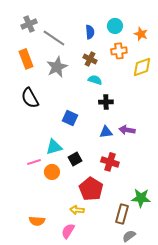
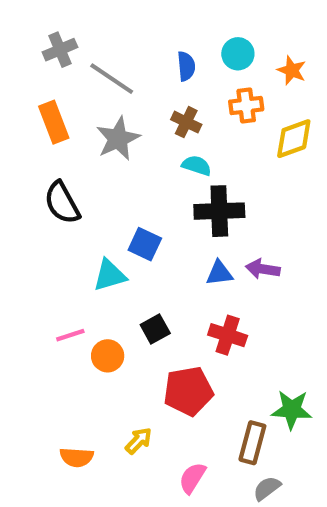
black cross: (106, 102) -> (219, 211), size x1.6
cyan triangle: (54, 147) -> (110, 275), moved
red pentagon: (91, 189) -> (188, 391), turned 30
yellow arrow: (77, 210) -> (139, 441), moved, turned 128
pink semicircle: (68, 231) -> (192, 478), moved

